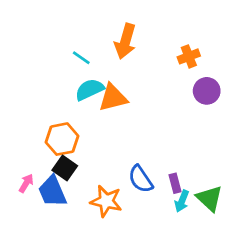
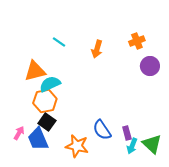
orange arrow: (125, 41) -> (97, 49), moved, size x0.7
cyan semicircle: (90, 90) -> (50, 84), moved
orange triangle: (113, 98) -> (35, 71), moved

